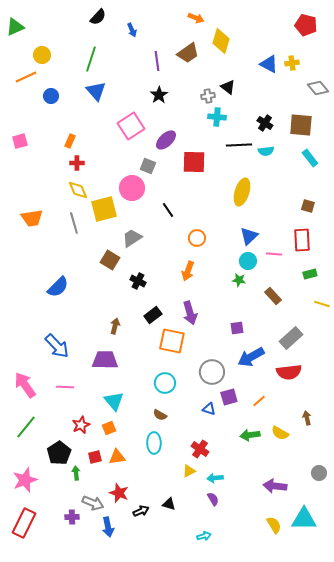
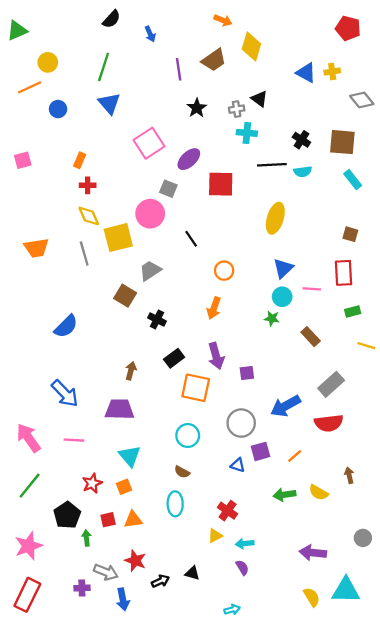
black star: (159, 95) -> (197, 108), moved
purple square: (237, 328) -> (247, 373), moved

